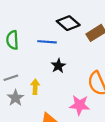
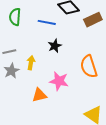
pink star: (79, 105) -> (59, 81), moved

